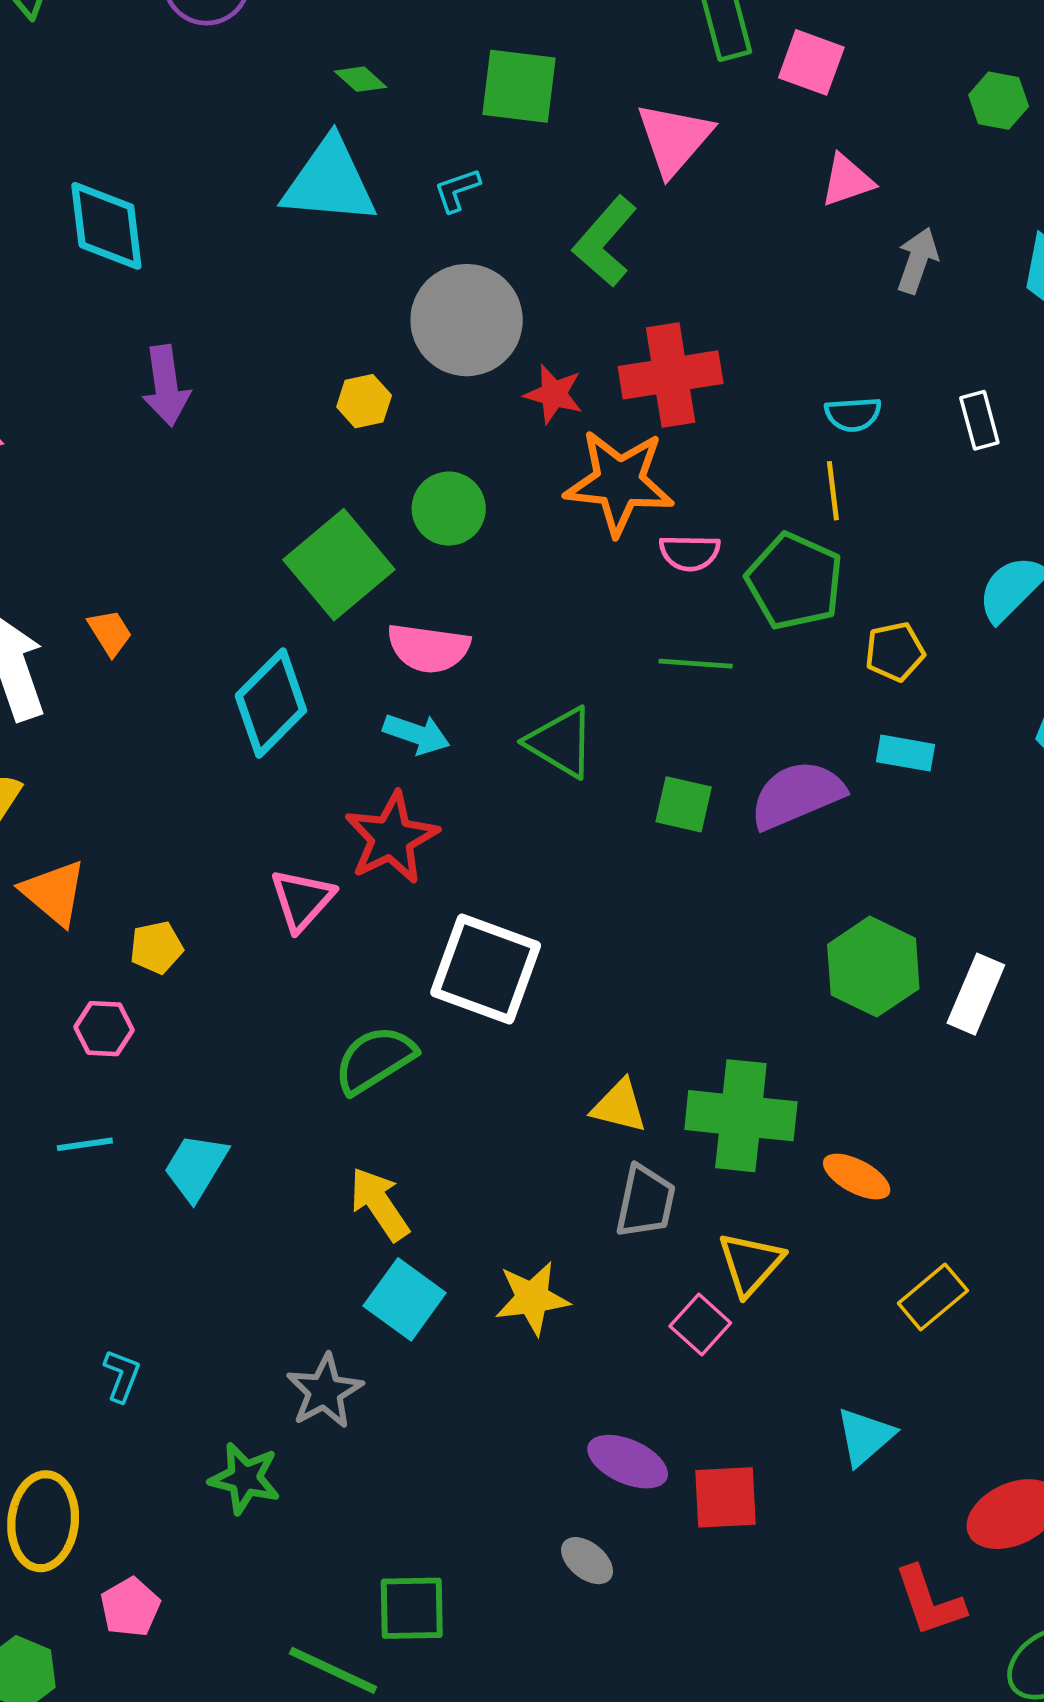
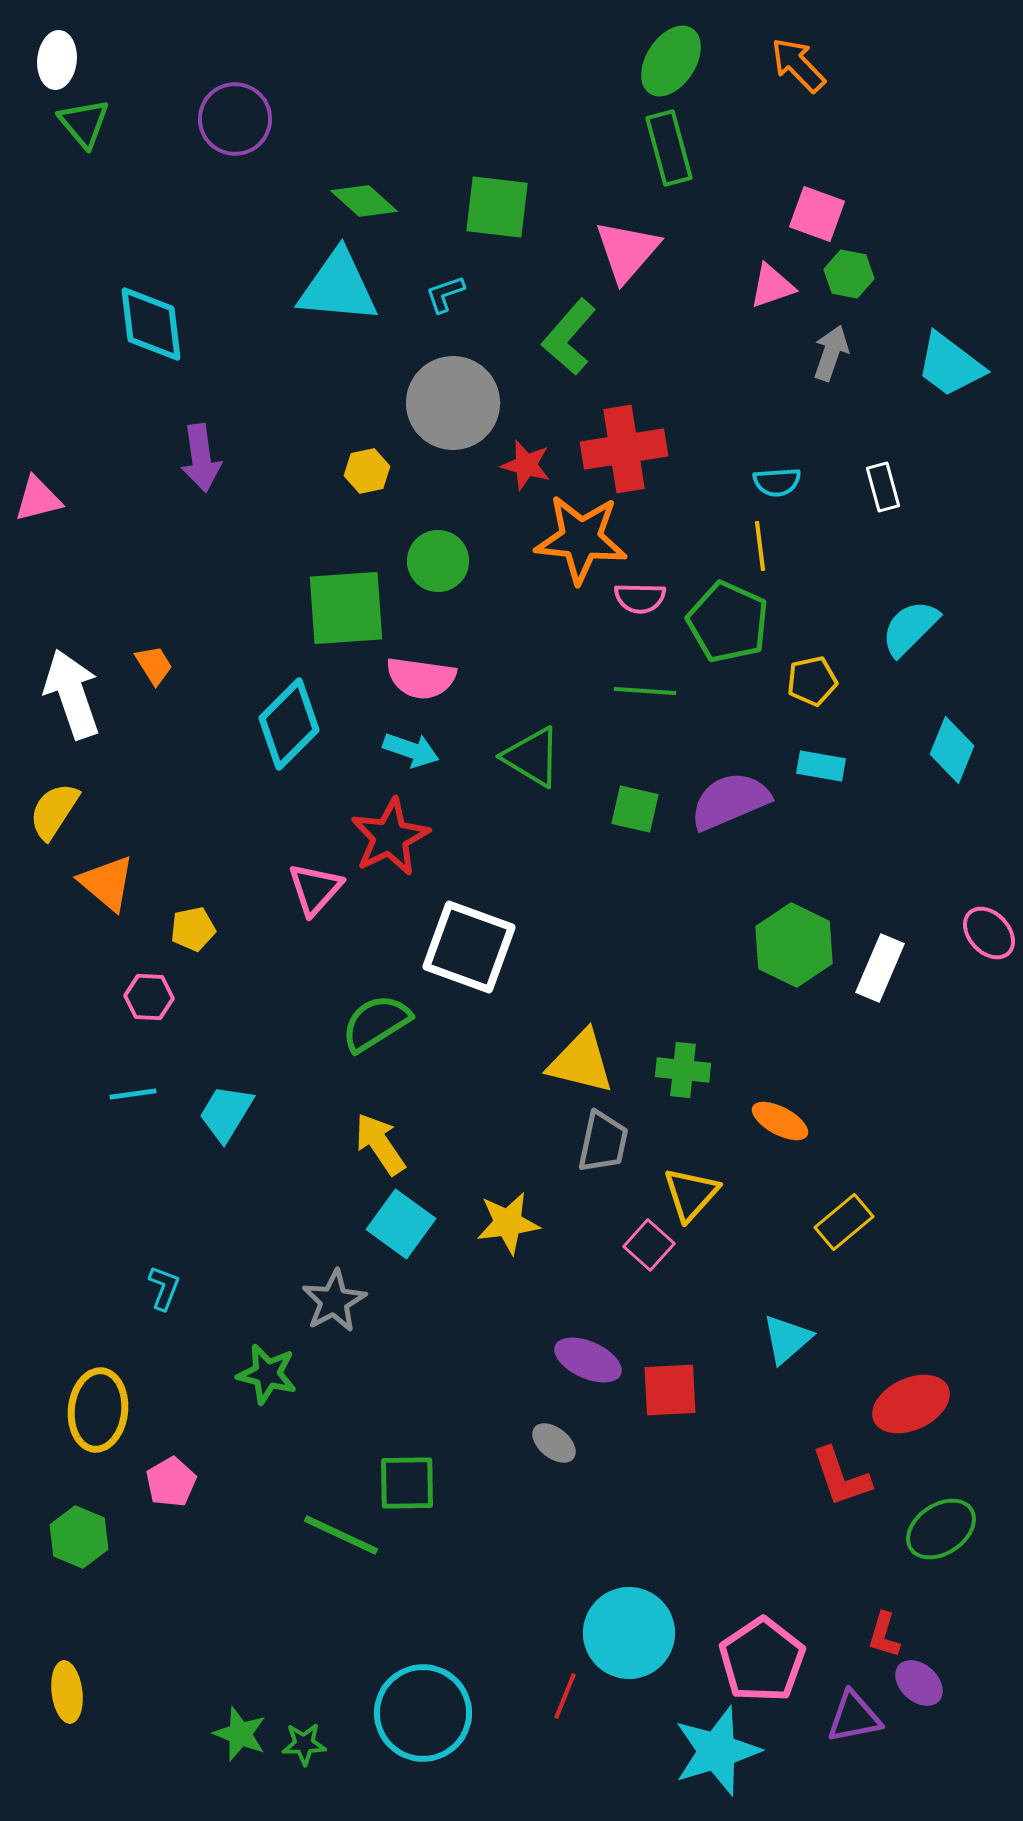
pink square: (811, 62) -> (817, 214), moved
green diamond: (360, 79) -> (364, 201), size x1.5
green hexagon: (999, 101) -> (849, 274), moved
green square: (339, 565) -> (346, 608), turned 36
yellow triangle: (619, 1106) -> (581, 1062), size x1.4
green cross: (741, 1116) -> (683, 1070), size x0.6

